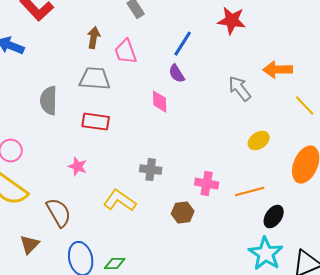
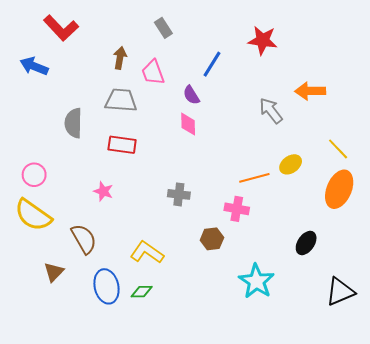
purple semicircle: (177, 74) -> (191, 95), moved
yellow line: (305, 106) -> (338, 149), moved
orange line: (250, 192) -> (254, 178), moved
yellow L-shape: (120, 201) -> (147, 252), moved
cyan star: (266, 254) -> (256, 281), moved

